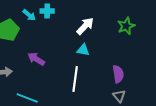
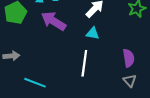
purple arrow: (36, 59) -> (53, 21), moved, size x1.4

